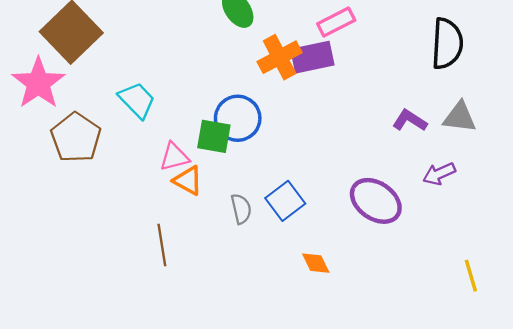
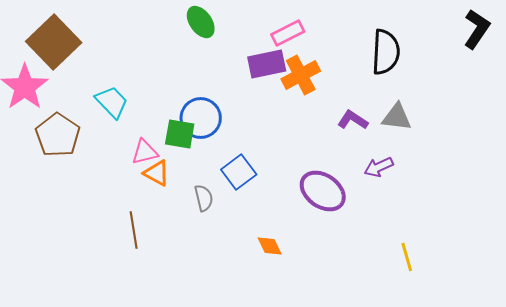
orange cross: (280, 57) -> (301, 75), moved
blue square: (285, 201) -> (239, 172), moved

